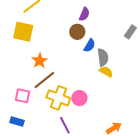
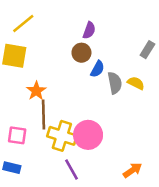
yellow semicircle: (106, 72) -> (136, 83), moved
brown line: (44, 80) -> (43, 114), turned -50
pink circle: (79, 98) -> (88, 135), size x1.5

